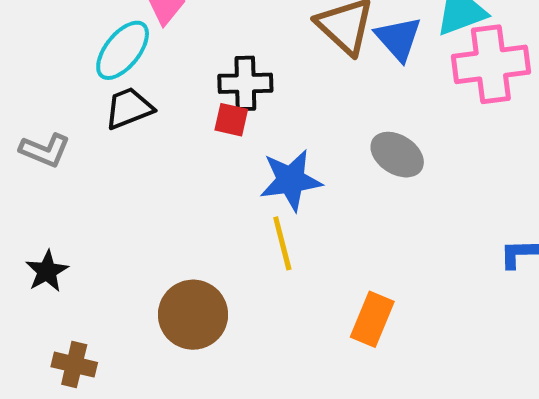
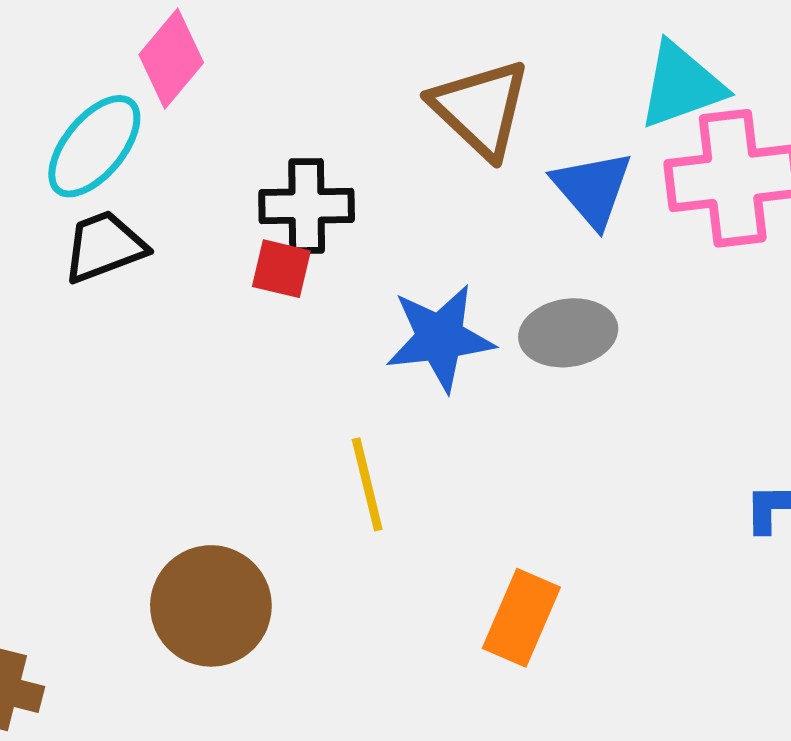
blue triangle: (398, 39) -> (592, 189), moved
gray ellipse: (397, 155) -> (568, 333), turned -42
blue star: (291, 180) -> (440, 338), moved

